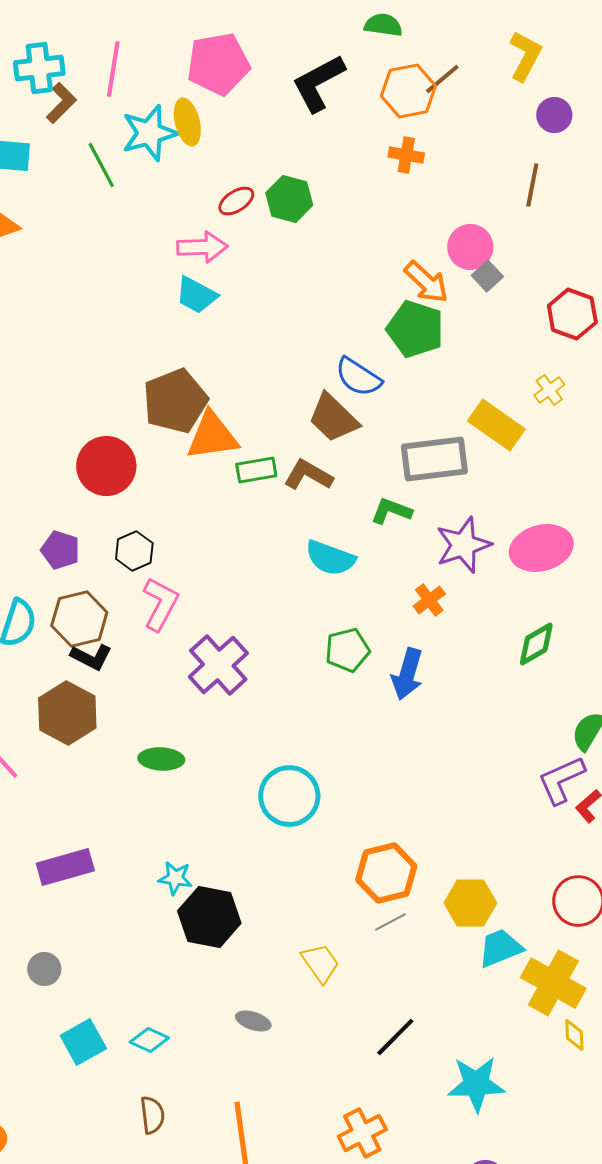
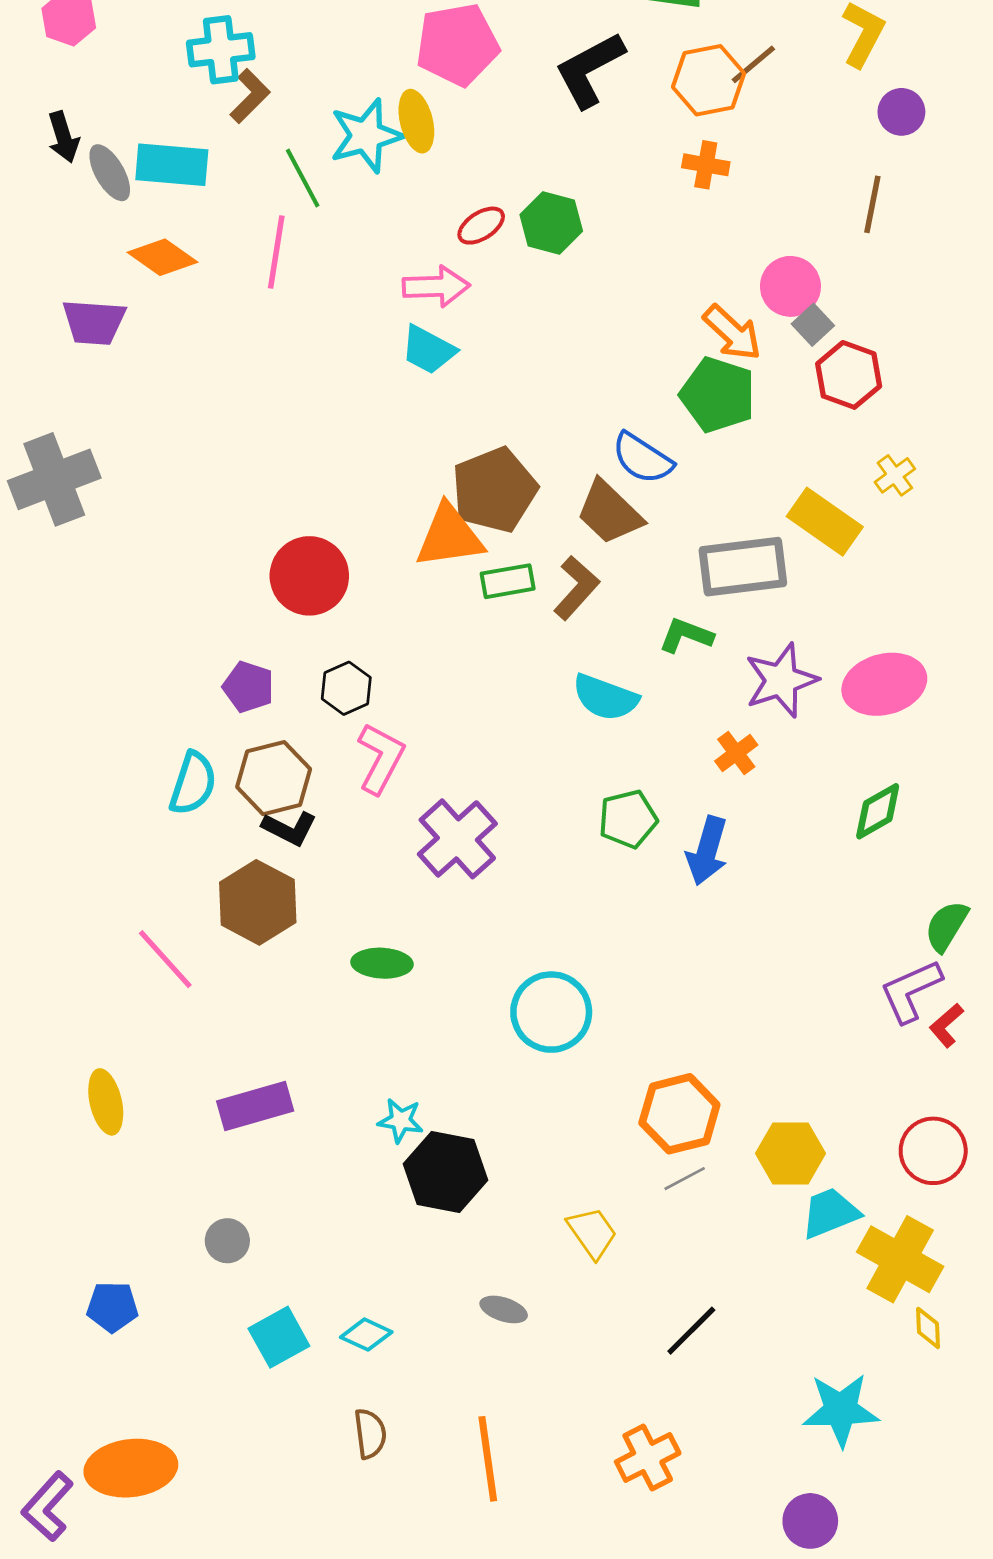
pink line: (113, 69) -> (276, 252), moved
red hexagon: (572, 314) -> (849, 375), moved
brown pentagon: (175, 401) -> (494, 490), moved
brown L-shape: (308, 475) -> (576, 588), turned 102
cyan star: (476, 1084) -> (841, 1410), moved

